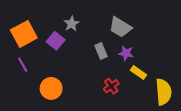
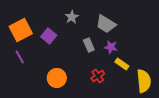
gray star: (72, 24) -> (72, 17), moved
orange circle: (51, 88) -> (57, 78), moved

